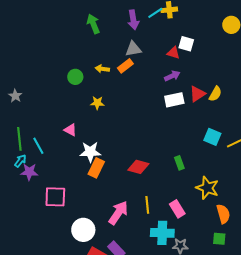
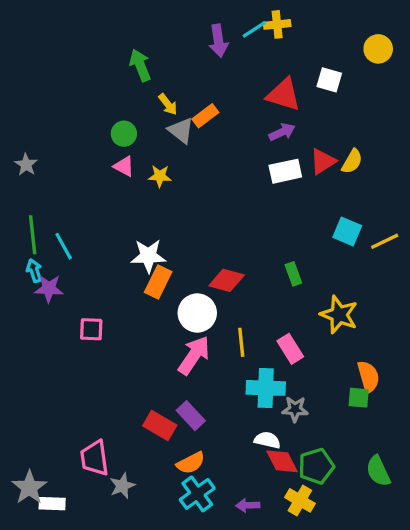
green arrow: (93, 24) -> (140, 65), moved
white square: (186, 44) -> (329, 80), moved
gray triangle: (133, 49) -> (181, 130), moved, turned 48
red triangle: (173, 53) -> (284, 95), size x1.6
yellow arrow: (102, 69) -> (168, 104), moved, turned -136
pink triangle: (70, 130) -> (124, 166), moved
cyan arrow: (20, 161) -> (34, 271), turned -56
pink square: (55, 197) -> (91, 329), size x0.7
orange semicircle: (223, 214) -> (368, 377), moved
white circle: (83, 230) -> (197, 313), moved

